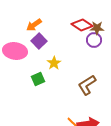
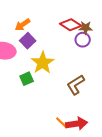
yellow star: (54, 63) -> (43, 63), size x1.6

